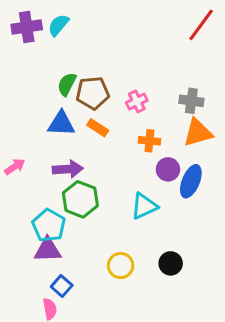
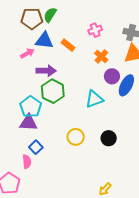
brown pentagon: (93, 93) -> (32, 19), moved
orange cross: (149, 141) -> (101, 57), turned 32
pink arrow: (15, 167) -> (27, 53), moved

